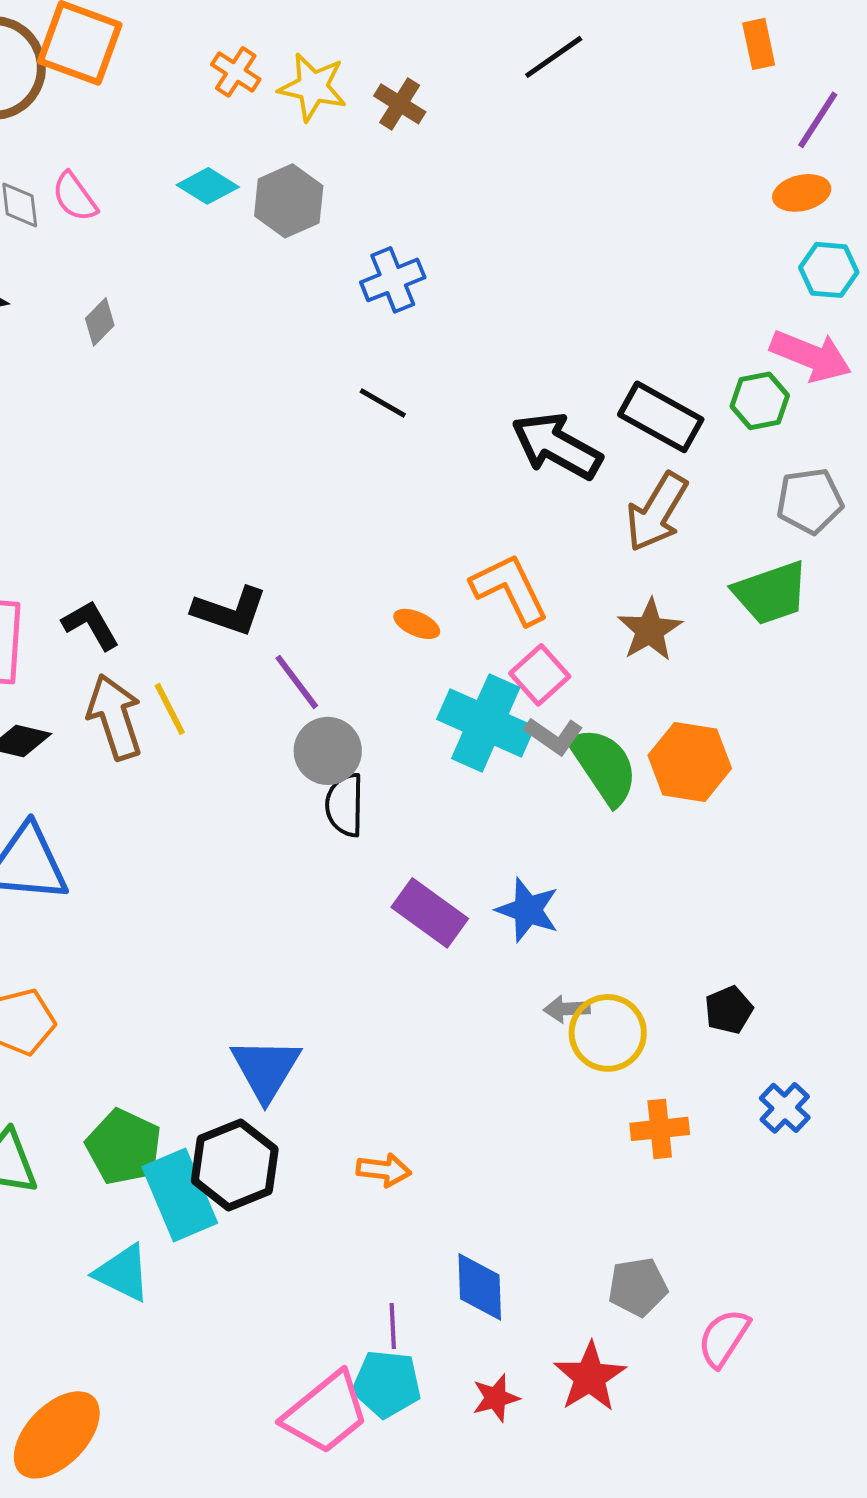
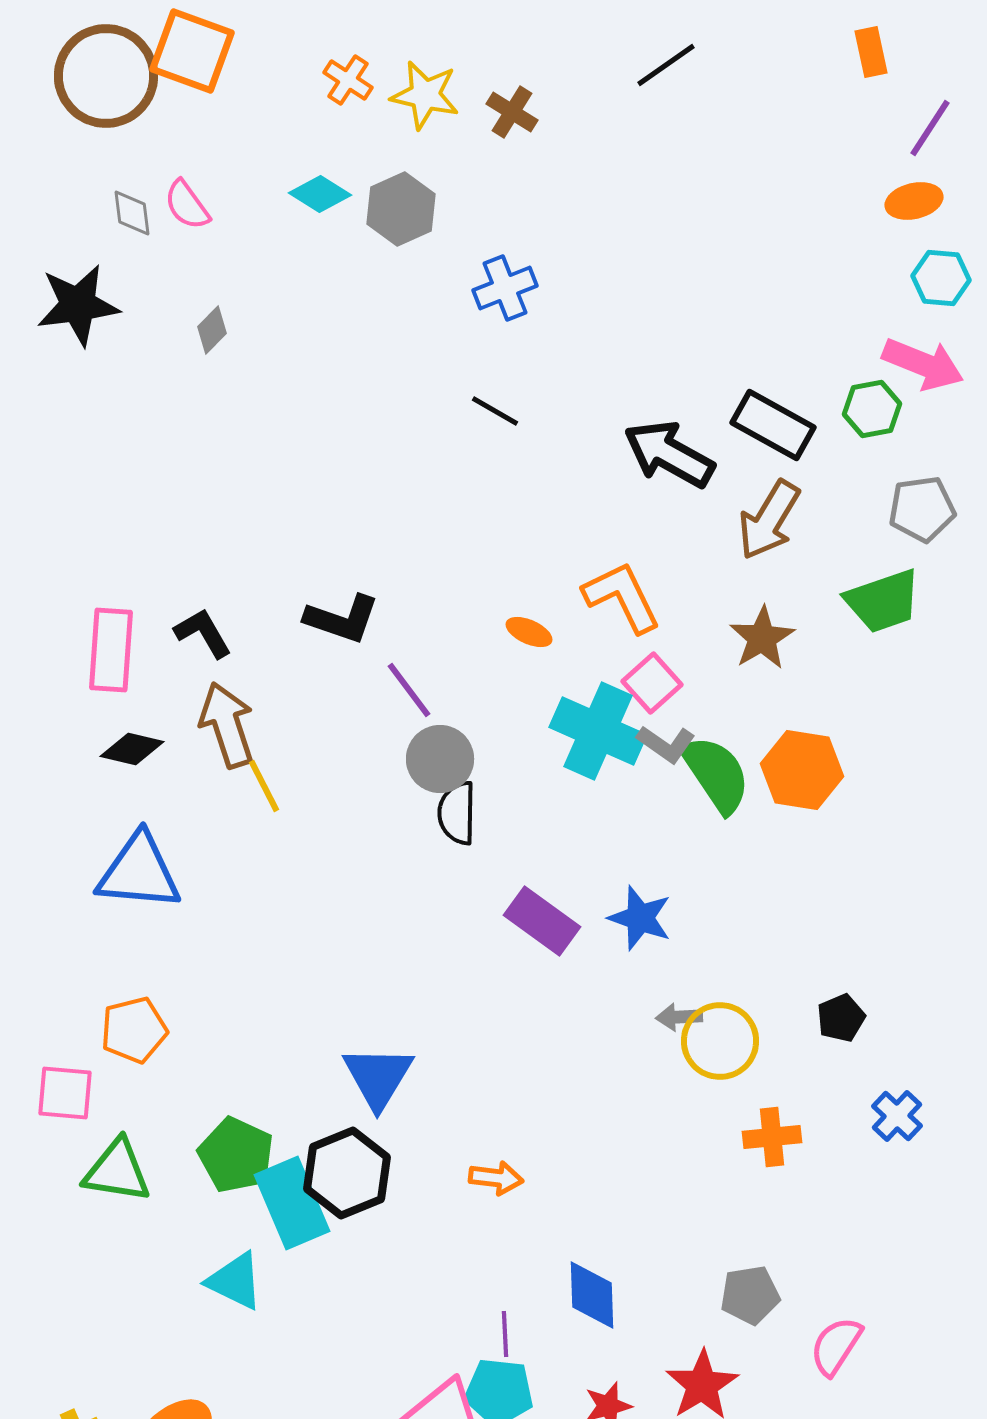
yellow line: (170, 709) -> (264, 786), moved

